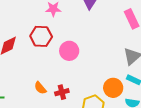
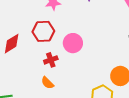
red cross: (62, 92) -> (51, 60), moved

